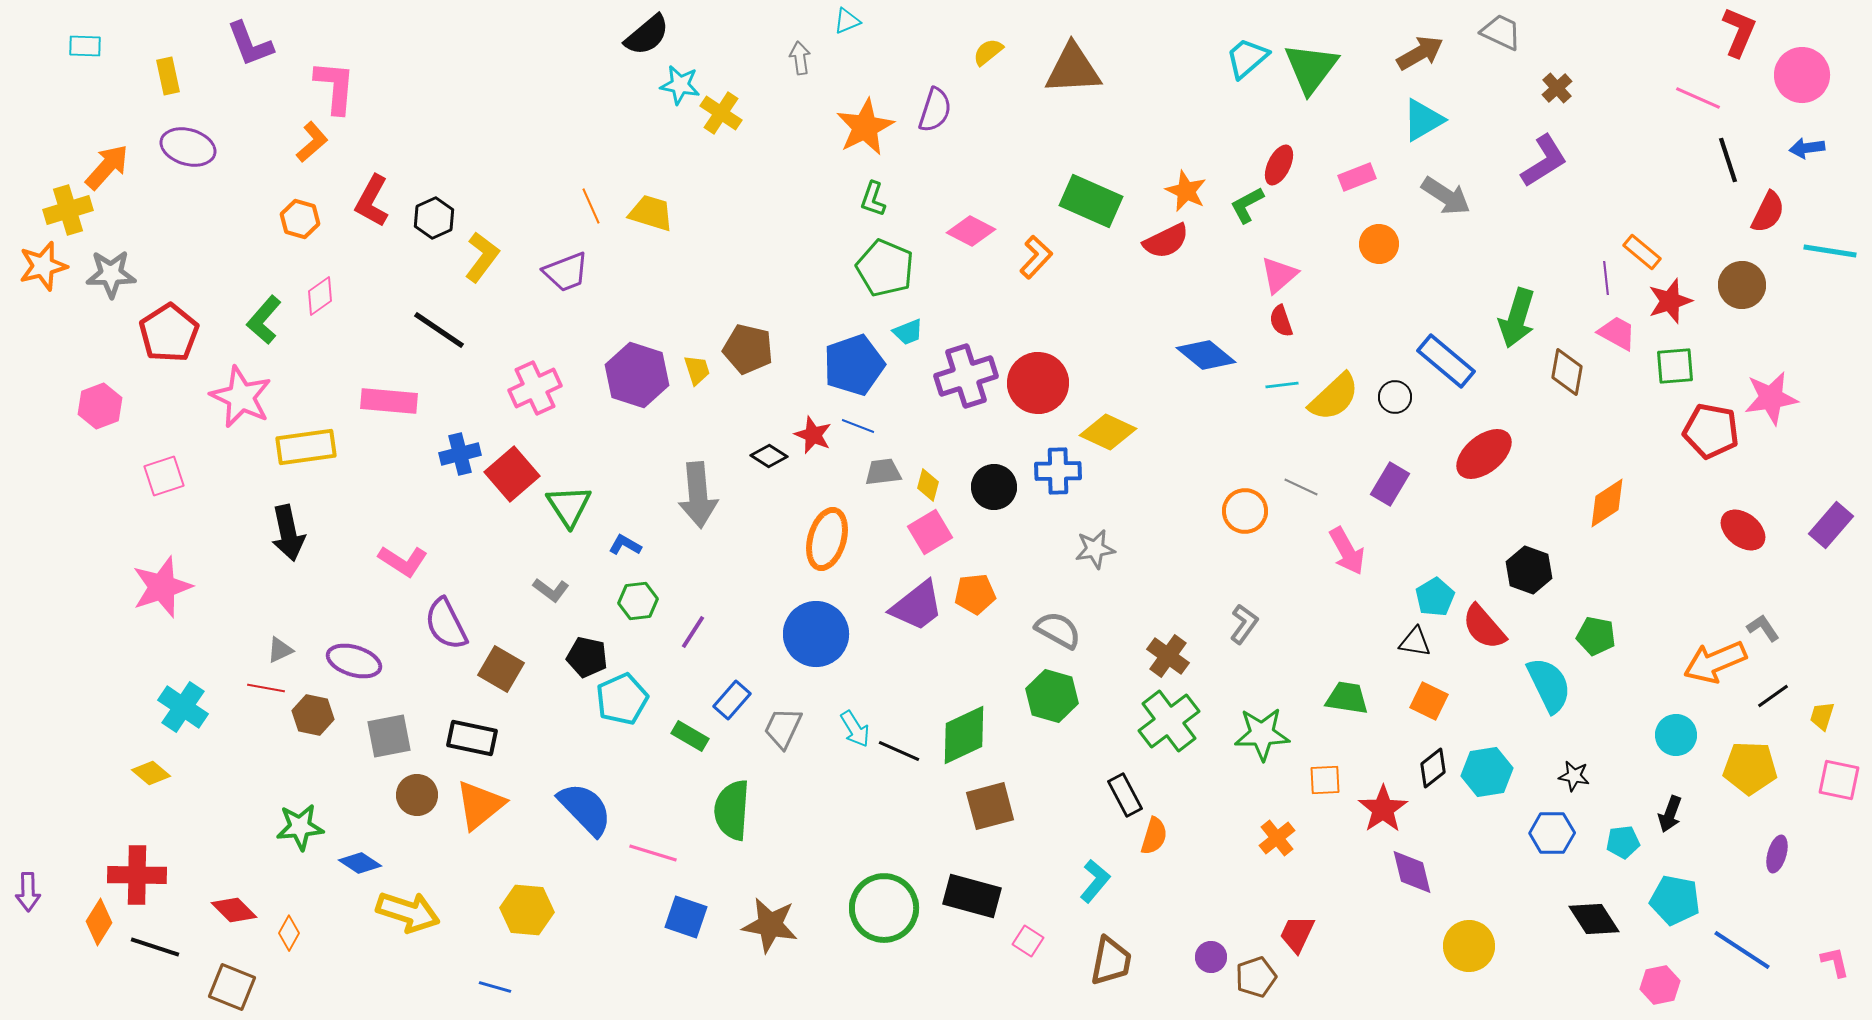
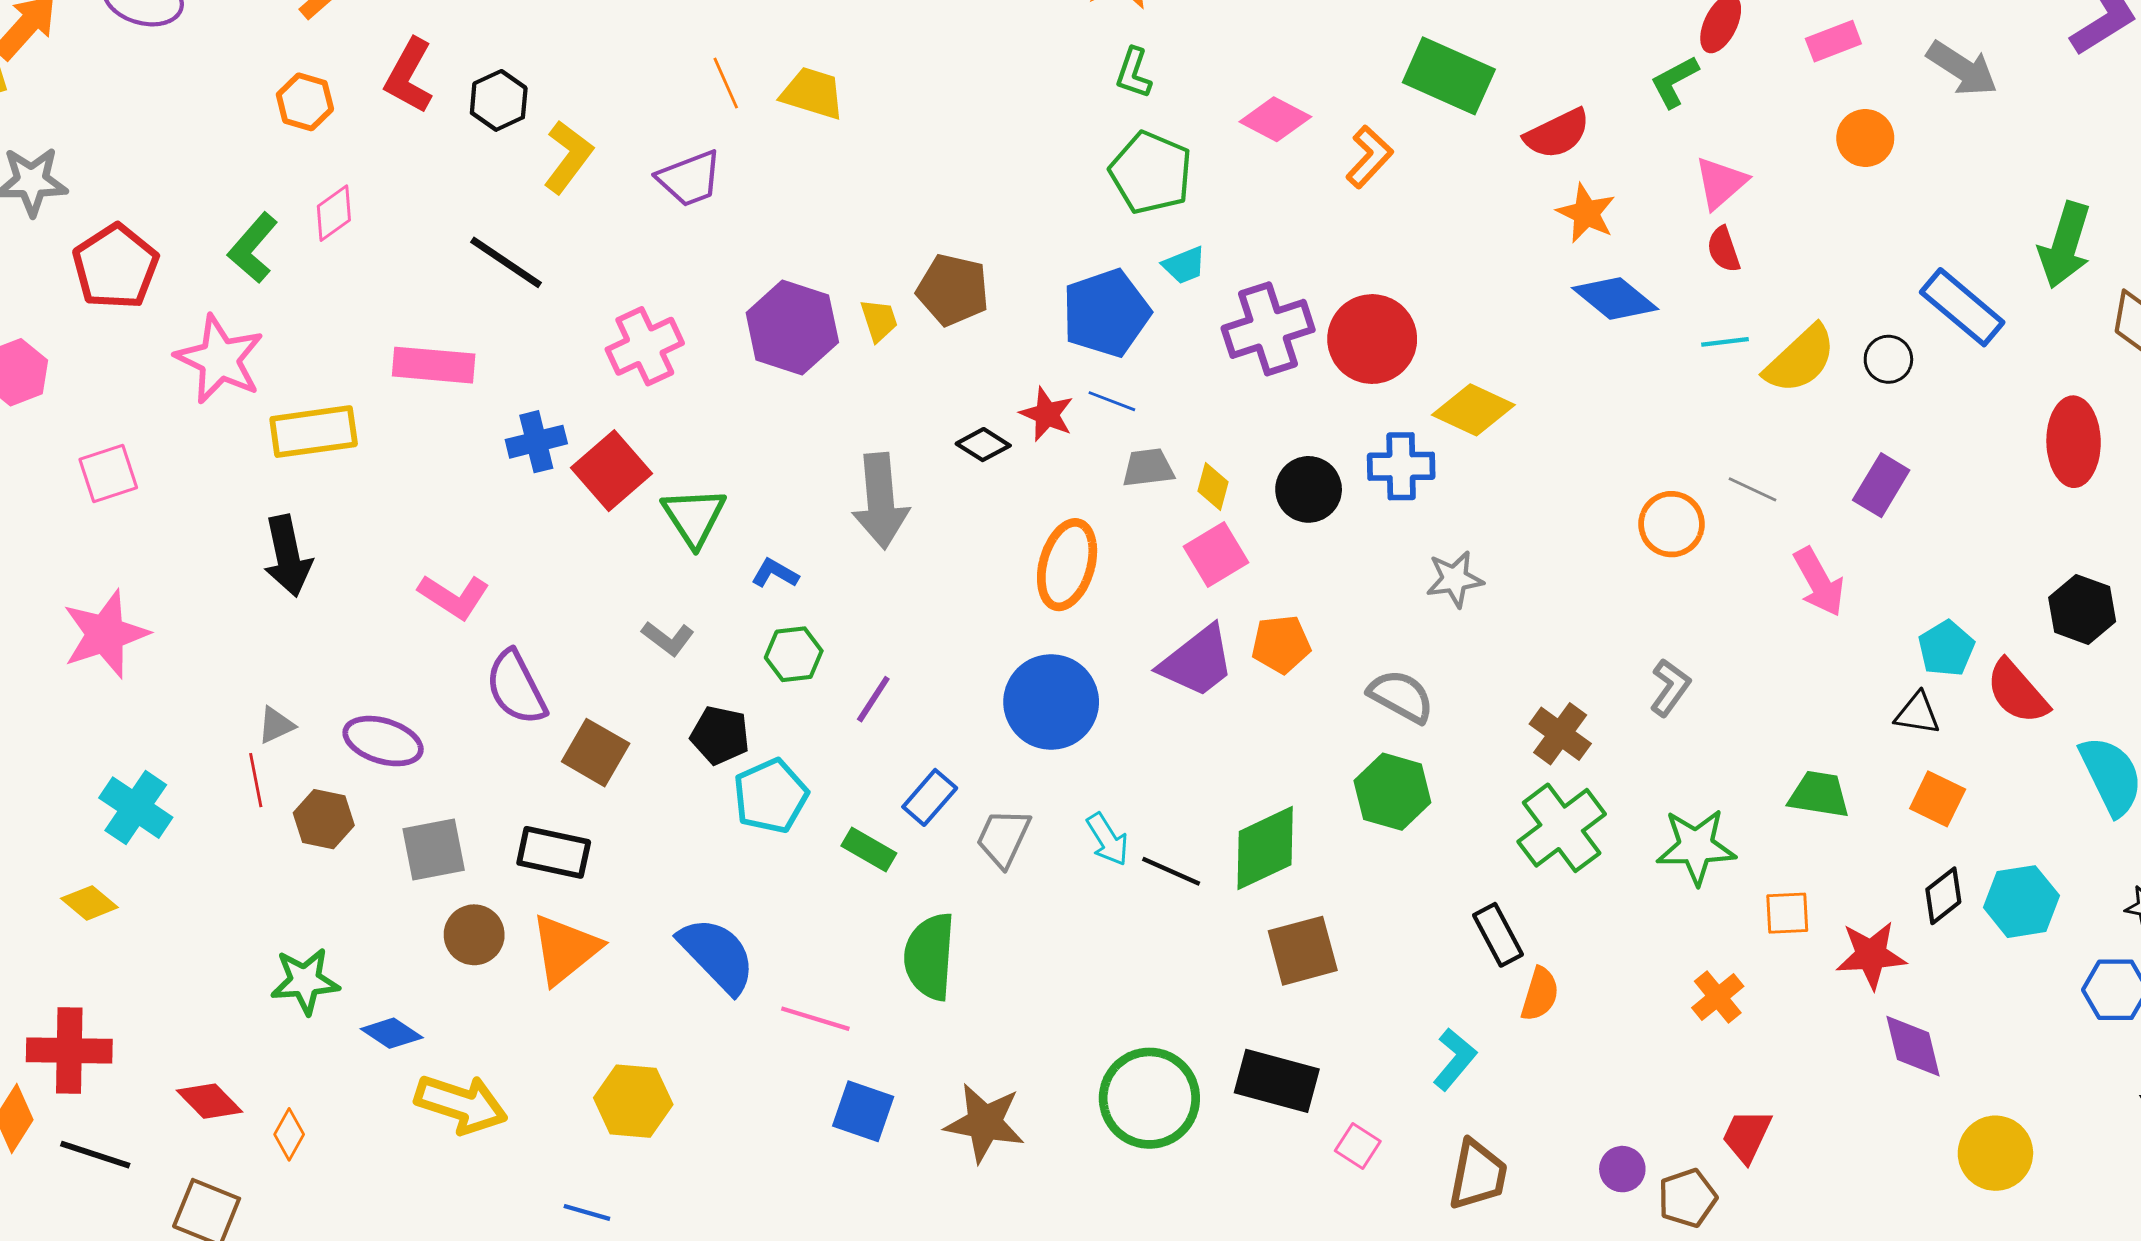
orange star: (1186, 191) -> (1586, 213), moved
red ellipse: (1484, 454) -> (2074, 442), moved, turned -52
red line: (266, 688) -> (256, 780), turned 69
red star: (1383, 809) -> (1871, 955), turned 30

